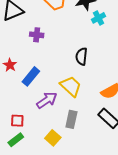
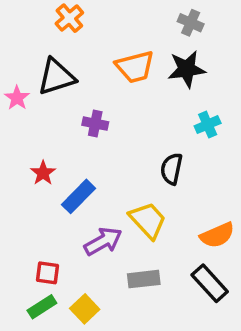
cyan cross: (99, 18) -> (208, 125), moved
gray rectangle: (71, 119) -> (144, 279), turned 66
yellow square: (53, 138) -> (85, 309), moved

